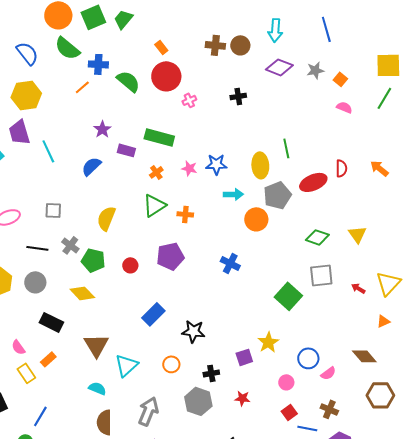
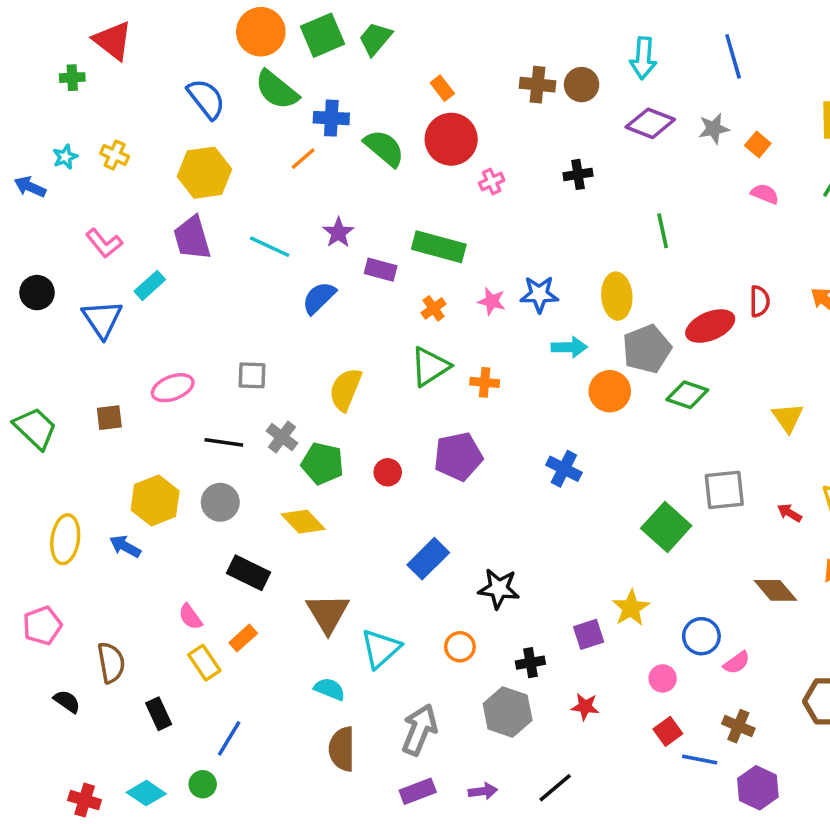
green line: (286, 148) -> (663, 231), moved
cyan line: (48, 151) -> (270, 247), moved, turned -40
green diamond: (317, 237) -> (687, 395), moved
brown diamond: (364, 356) -> (775, 590), moved

